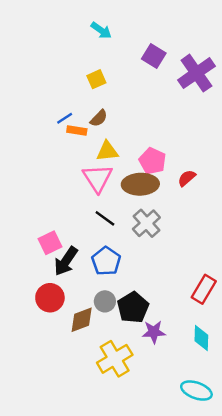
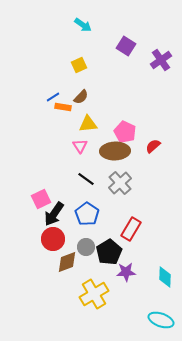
purple cross: (196, 73) -> (161, 60), size x0.7
pink triangle: (98, 178) -> (80, 146), size x0.6
red rectangle: (204, 289) -> (131, 229), moved
red circle: (50, 298) -> (53, 239), moved

